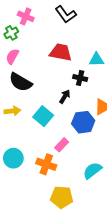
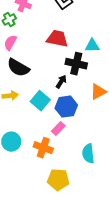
black cross: (80, 78) -> (76, 64), size x1.5
blue hexagon: (83, 122) -> (66, 107), moved
cyan semicircle: (92, 170) -> (88, 154), turned -60

